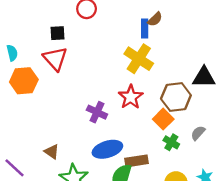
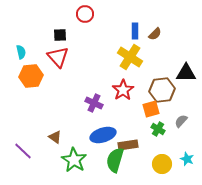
brown semicircle: (155, 19) -> (155, 34), moved
orange square: (163, 119) -> (151, 109), turned 30

